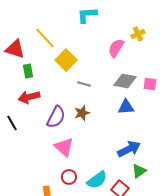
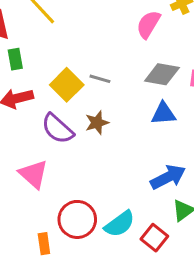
yellow square: (66, 60) -> (67, 85), moved
purple semicircle: (56, 117) -> (58, 129), turned 105
pink triangle: (64, 147) -> (33, 174), moved
red circle: (69, 177) -> (77, 219), size x1.6

